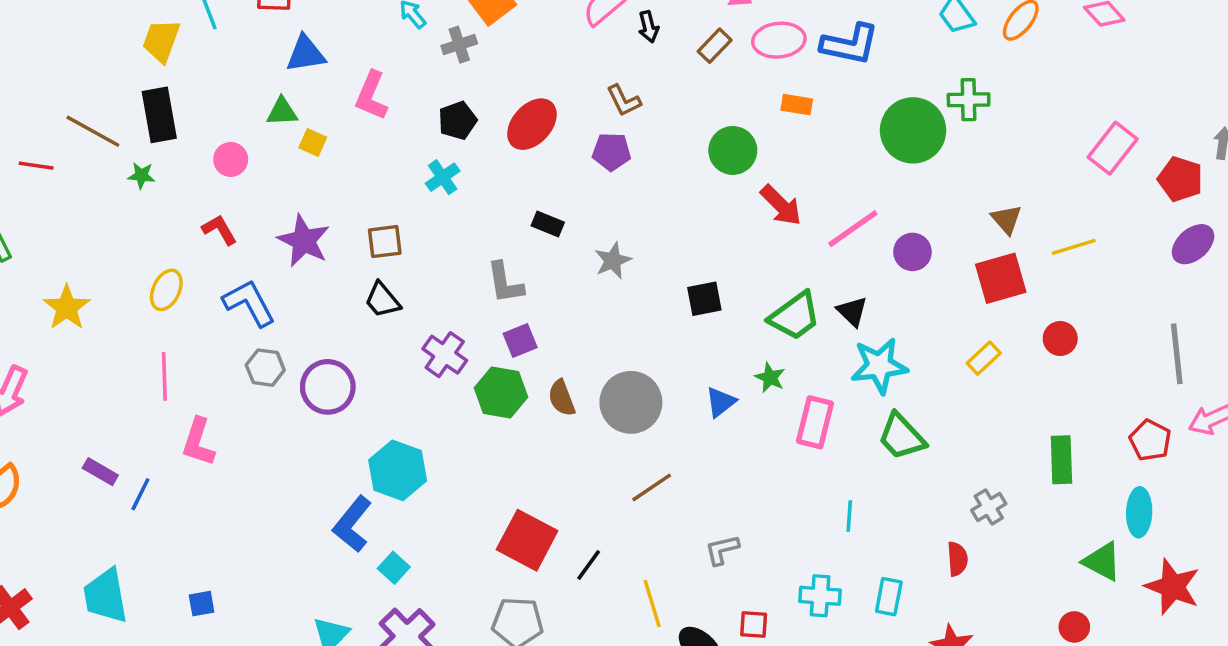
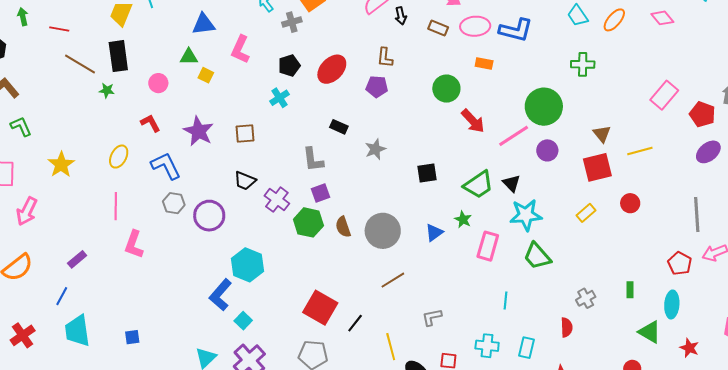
brown rectangle: (715, 46) -> (438, 28), turned 66
brown L-shape: (624, 101) -> (385, 58), turned 30
green circle: (913, 130) -> (544, 107), moved
red line: (36, 166) -> (59, 29), moved
black trapezoid: (382, 300) -> (245, 181), moved, turned -30
green rectangle: (1061, 460) -> (630, 290), moved, size x0.6
purple rectangle: (100, 472) -> (77, 259), turned -72
blue line: (140, 494) -> (62, 296), moved
red star: (1173, 587) -> (689, 348), size x0.6

